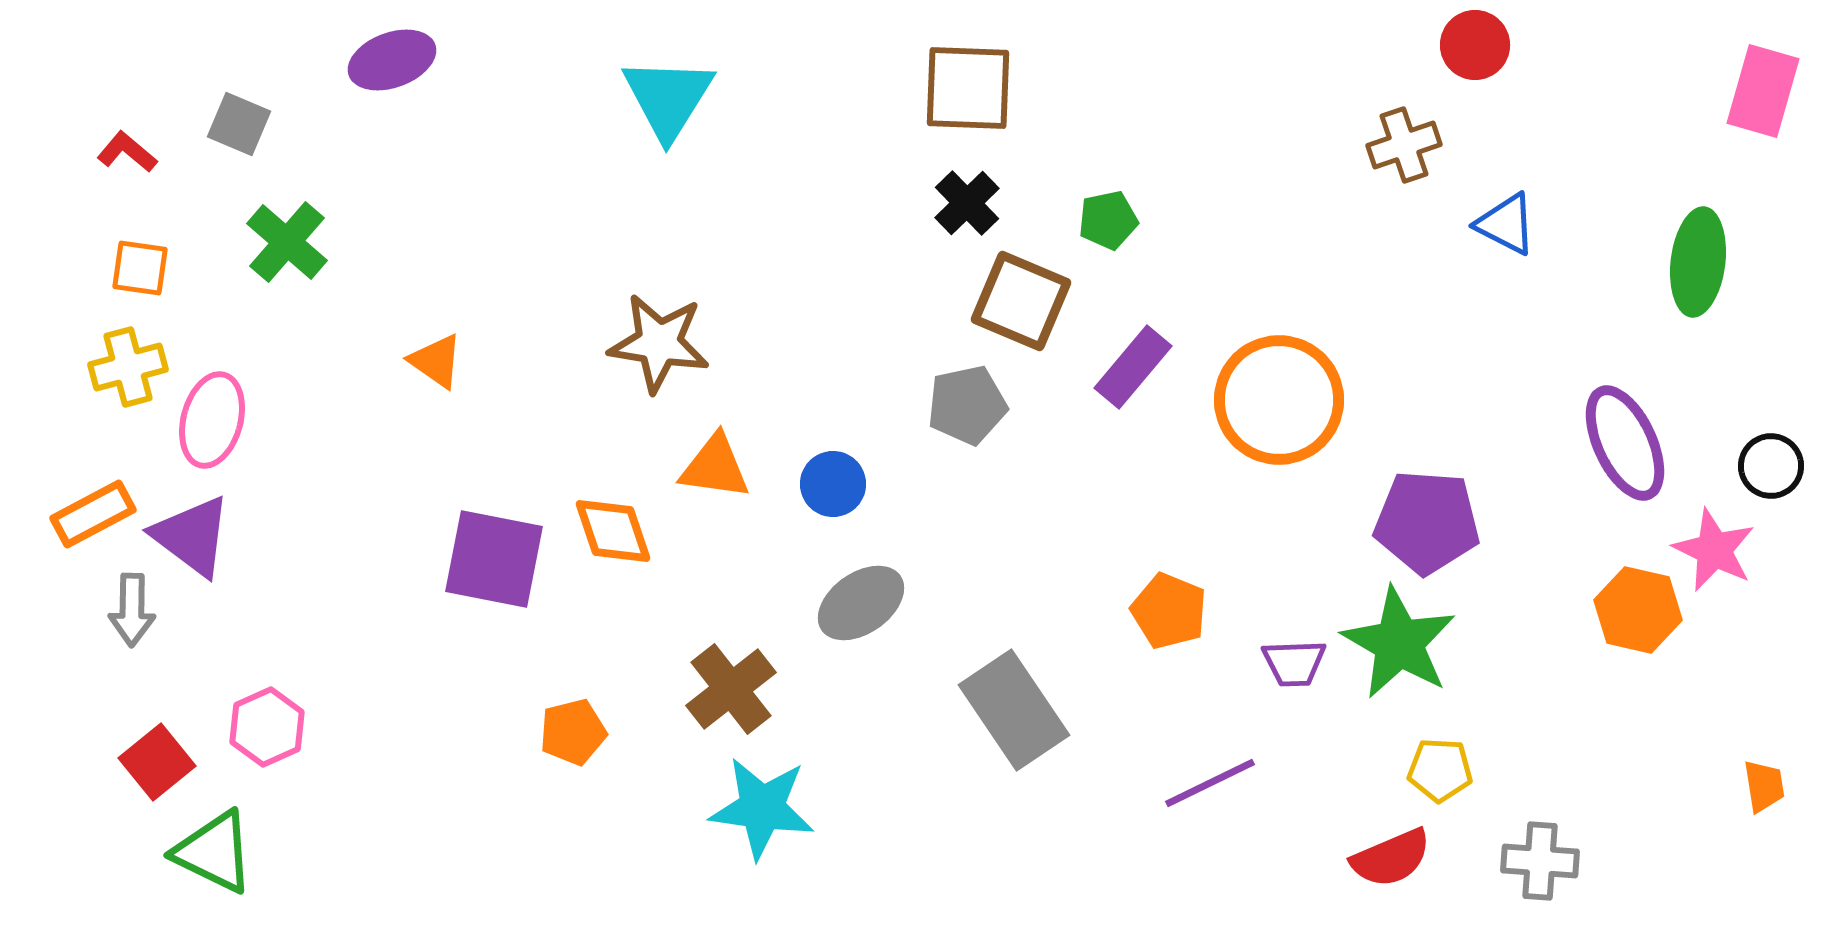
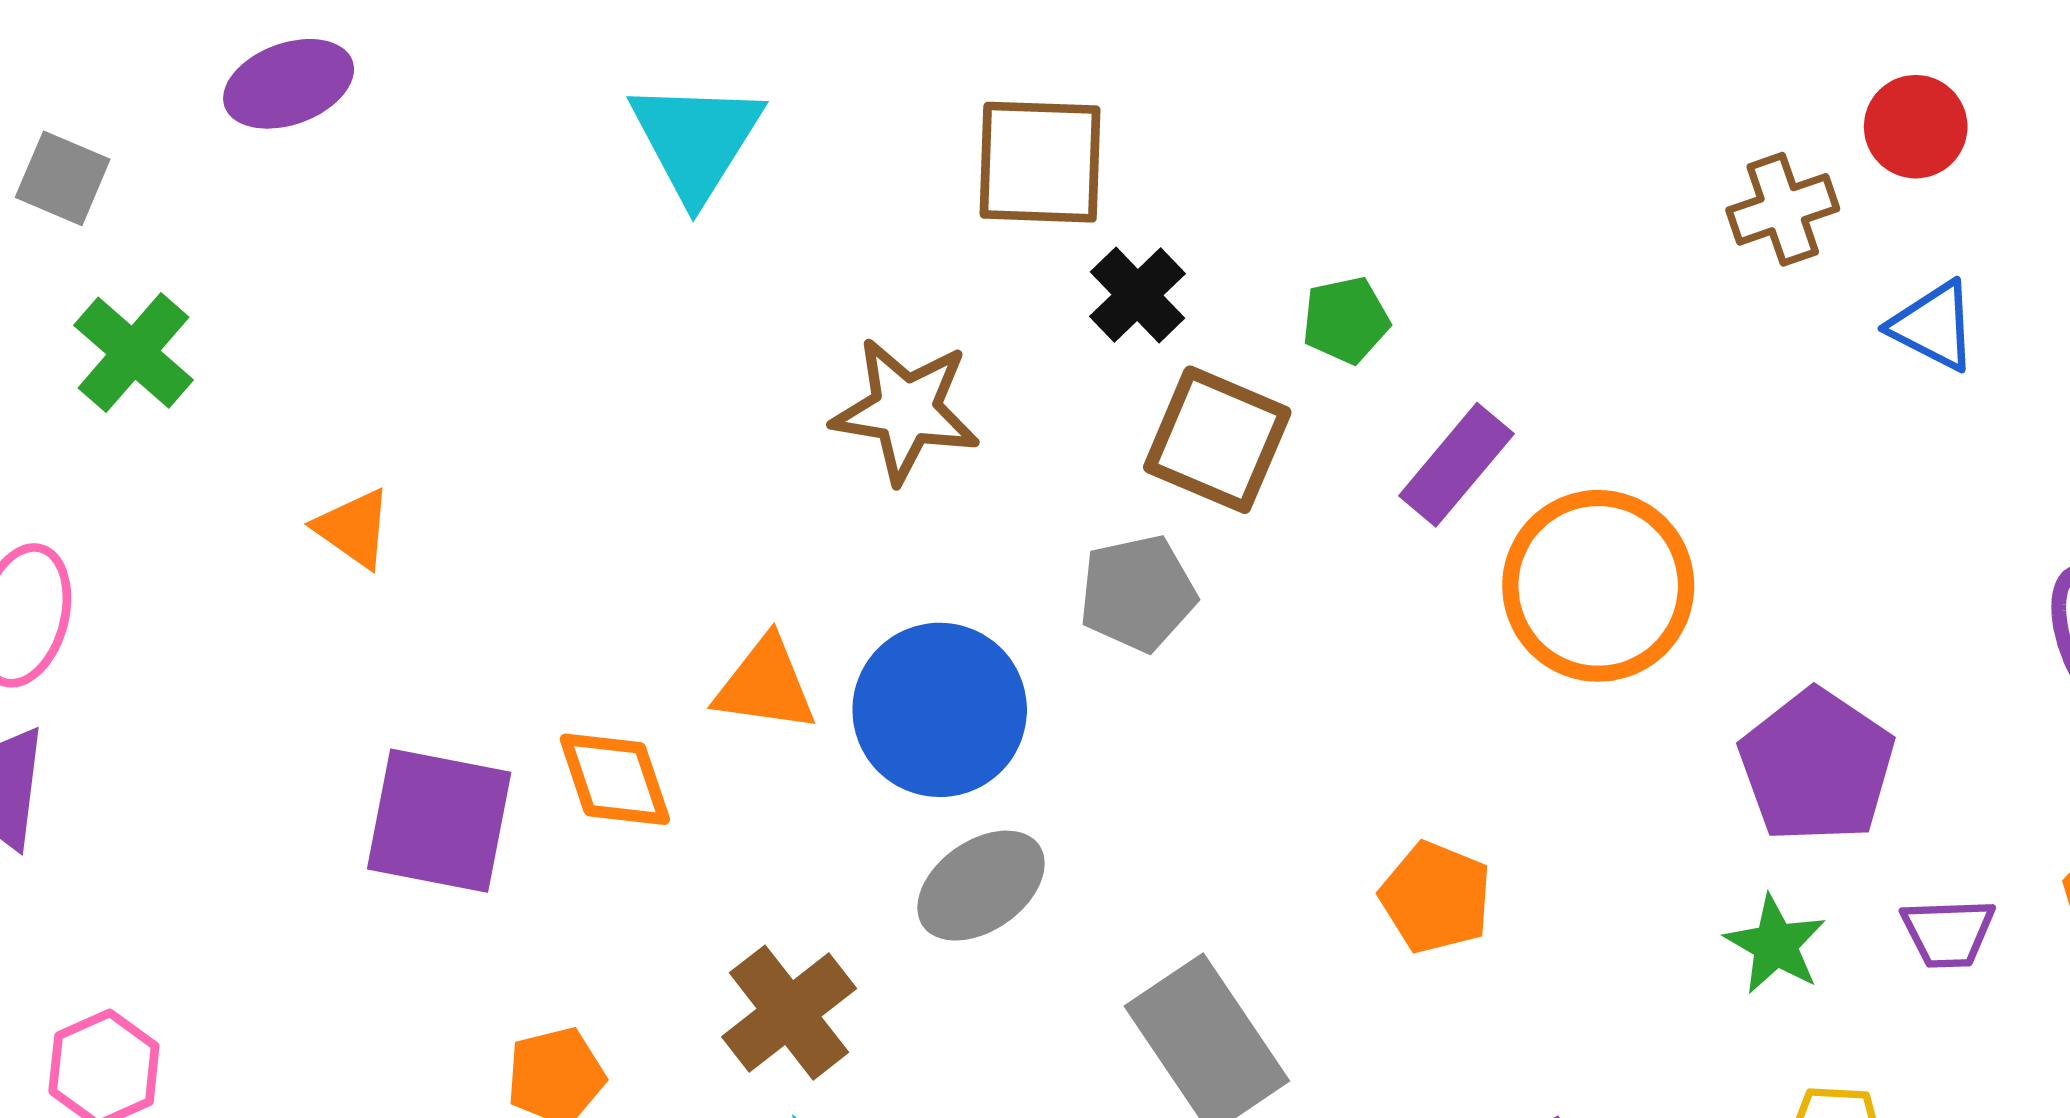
red circle: (1475, 45) -> (1916, 127), moved
brown square: (968, 88) -> (1040, 162), moved
brown star: (659, 343) -> (906, 410), moved
purple rectangle: (1133, 367) -> (1456, 465), moved
blue circle: (833, 484) -> (940, 710), size x1.8
purple pentagon: (1427, 522) -> (1817, 766), turned 30
green star: (1399, 643) -> (1775, 945), size x0.6
purple trapezoid: (1294, 663) -> (1948, 933), moved

